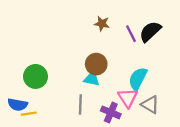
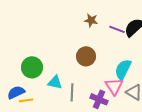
purple line: (131, 34) -> (117, 29), turned -42
cyan triangle: (92, 79) -> (55, 82), moved
blue semicircle: (18, 105) -> (16, 92), turned 144

